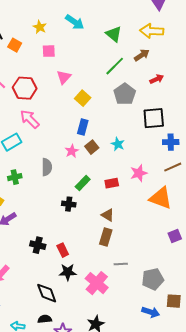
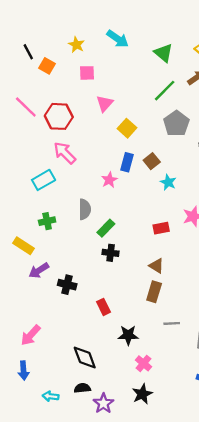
brown square: (92, 147) -> (152, 161), moved
pink star: (72, 151) -> (109, 180), moved
green rectangle: (83, 183) -> (106, 228), moved
black cross: (38, 245) -> (67, 285), moved
black star: (68, 272) -> (128, 335), moved
pink cross: (97, 283) -> (143, 363), moved, size x0.6

